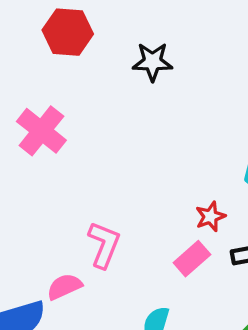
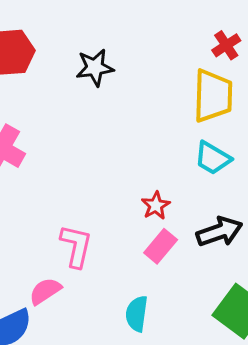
red star: (210, 216) -> (156, 205), moved

